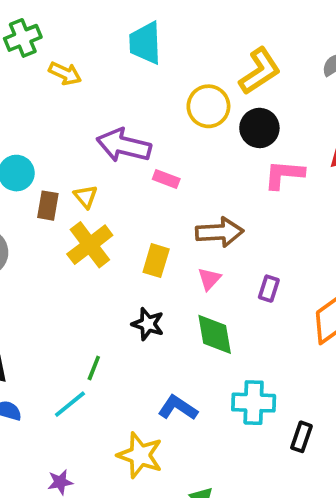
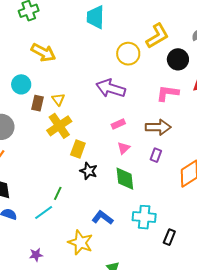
yellow arrow: (65, 73) -> (43, 52), moved, size x1.4
black circle: (259, 128) -> (178, 59), moved
purple arrow: (124, 145) -> (111, 88), moved
pink rectangle: (166, 179) -> (118, 124), moved, turned -48
brown arrow: (220, 232) -> (158, 127), moved
yellow rectangle: (156, 261) -> (78, 149), moved

